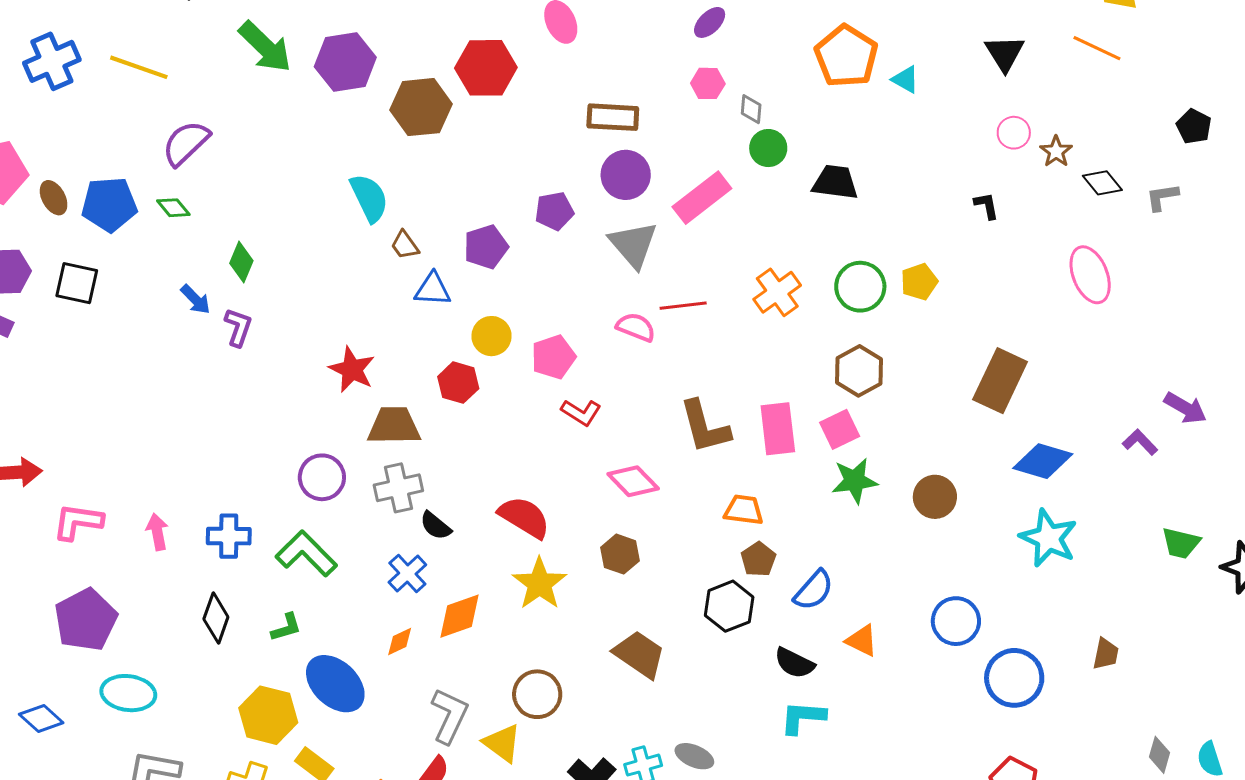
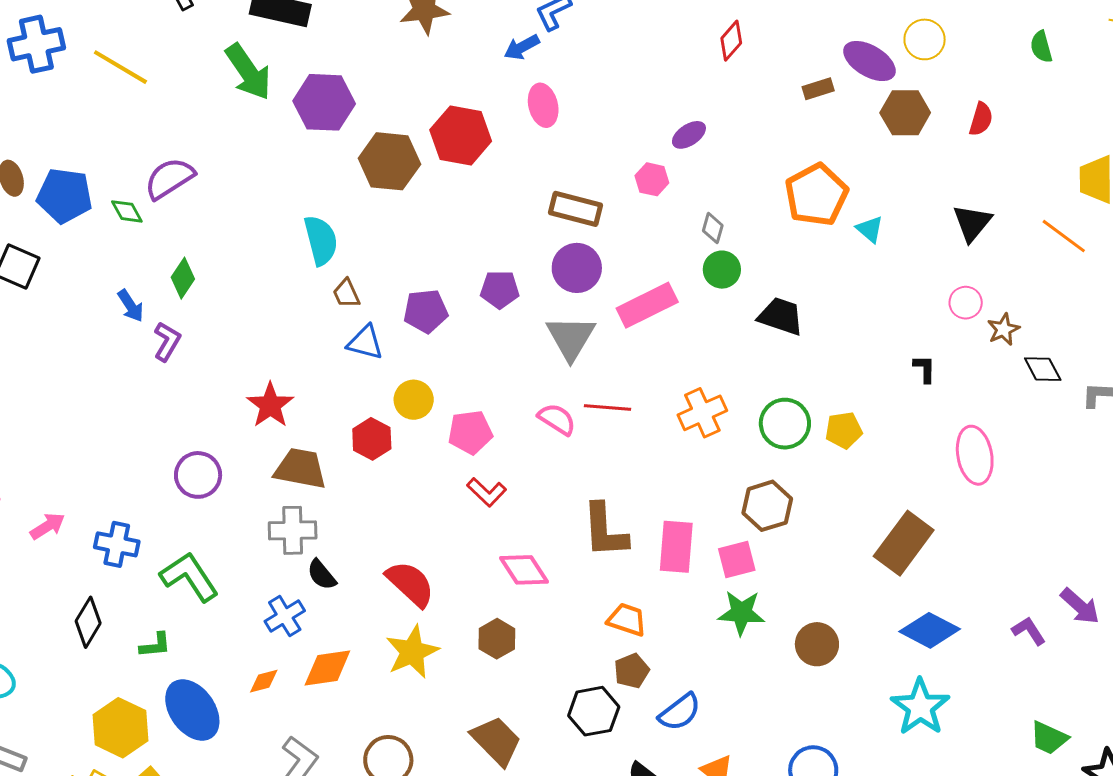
pink hexagon: (708, 83) -> (652, 179), moved
purple semicircle: (186, 143) -> (169, 178), moved
pink ellipse: (1090, 275) -> (975, 455), moved
purple circle: (322, 477) -> (198, 475), moved
pink arrow: (157, 532) -> (48, 526), turned 57

